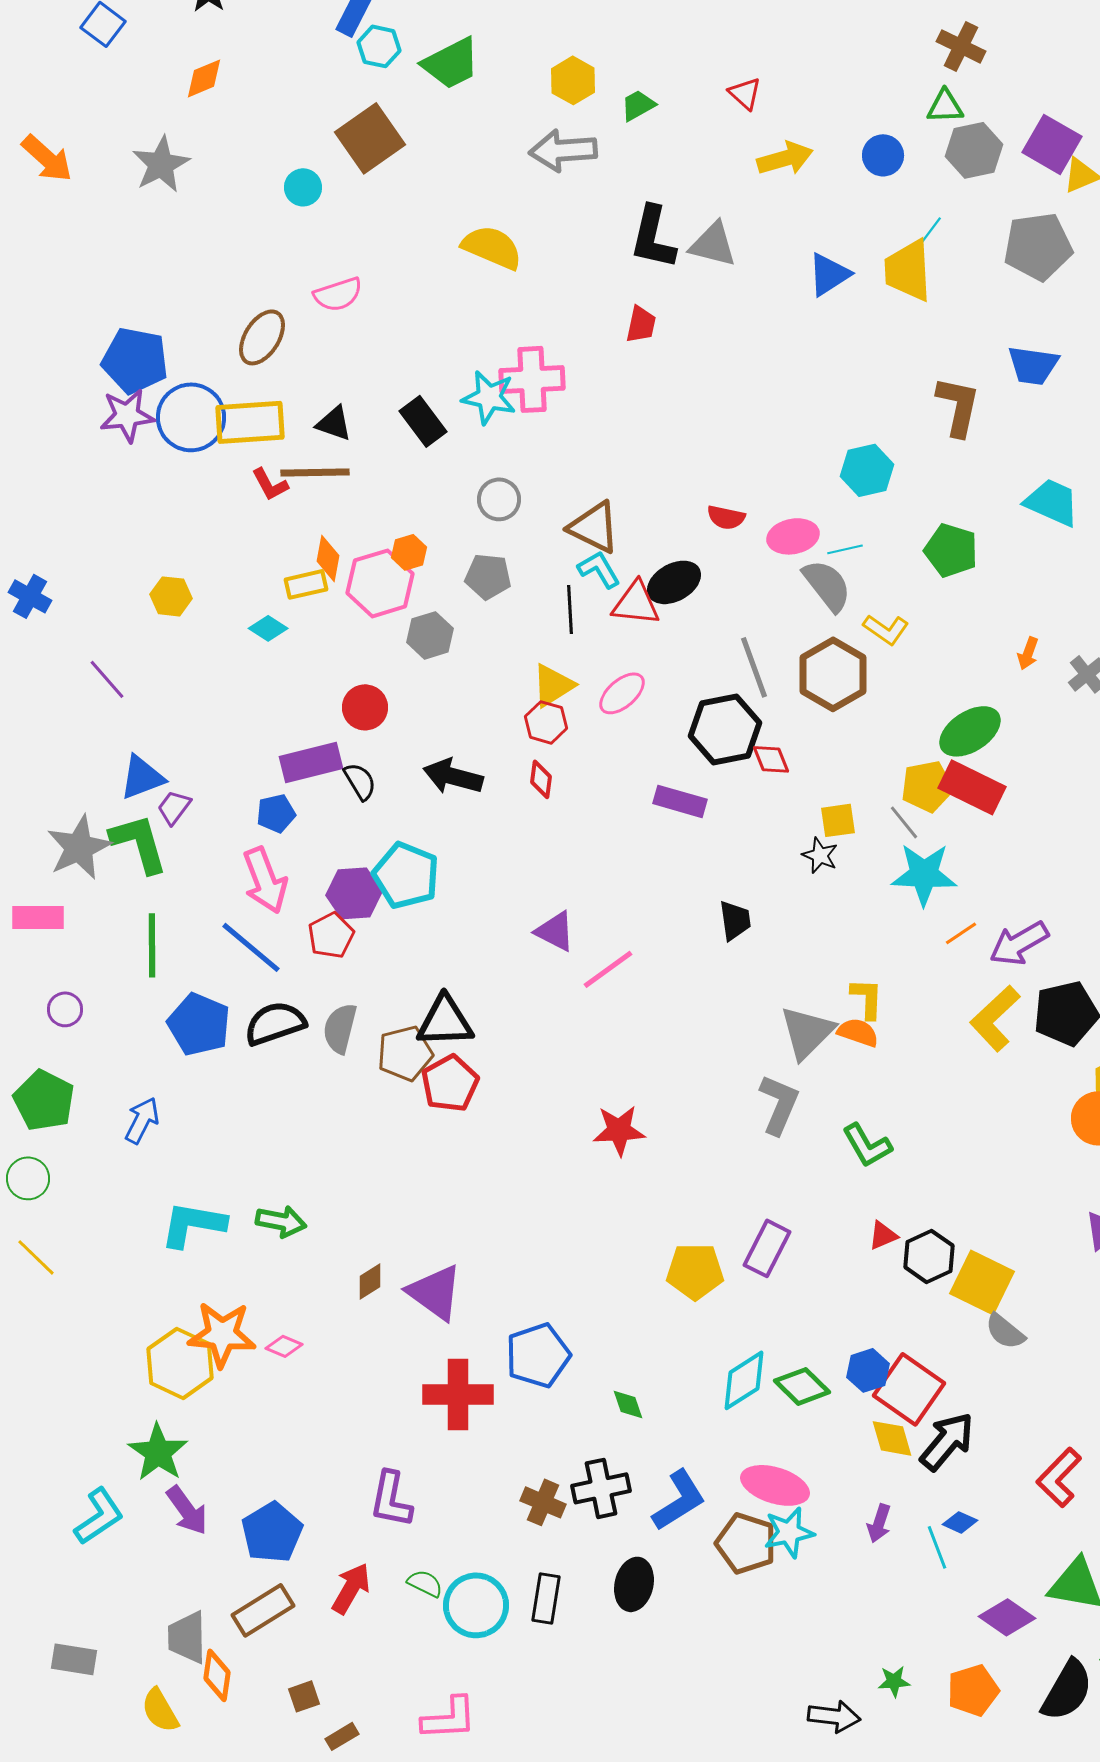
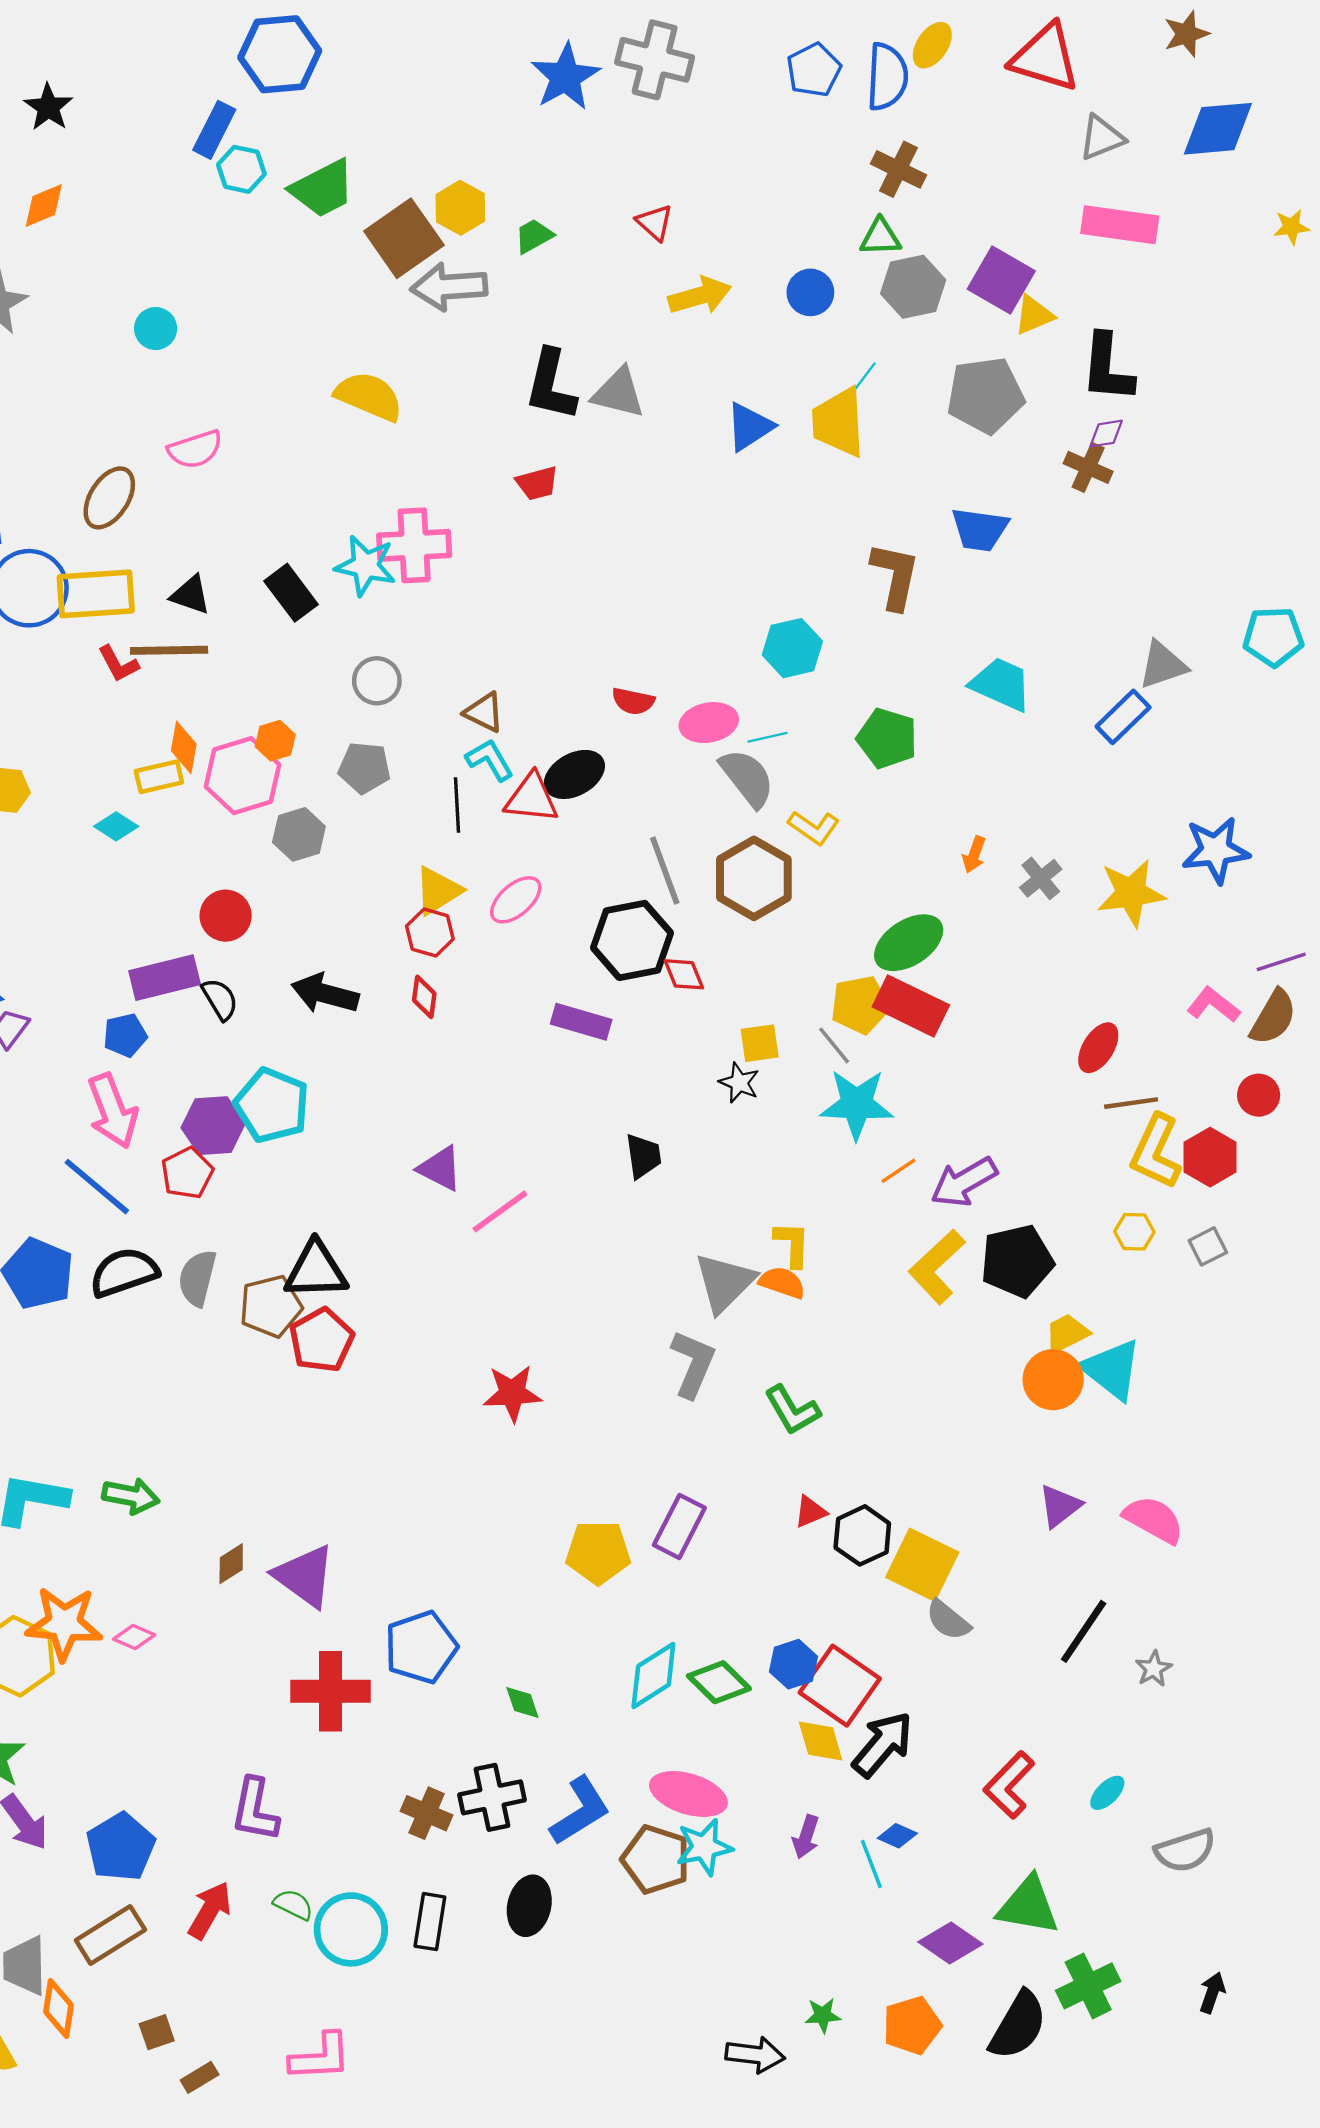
brown square: (370, 138) -> (404, 238), moved
red trapezoid: (641, 324) -> (537, 483), turned 63
brown triangle: (594, 527) -> (484, 712), size x0.7

